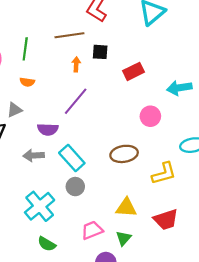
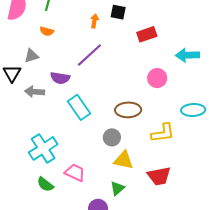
gray arrow: (34, 155) -> (35, 92), moved
gray circle: (75, 187) -> (112, 137), moved
pink trapezoid: (92, 230) -> (75, 173), moved, turned 40

